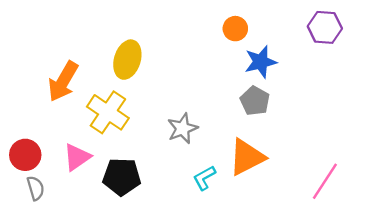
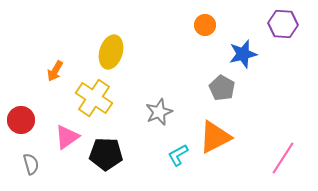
blue star: (261, 62) -> (243, 54), moved
orange arrow: (63, 81) -> (55, 71), size x0.6
red circle: (25, 155) -> (21, 120), moved

